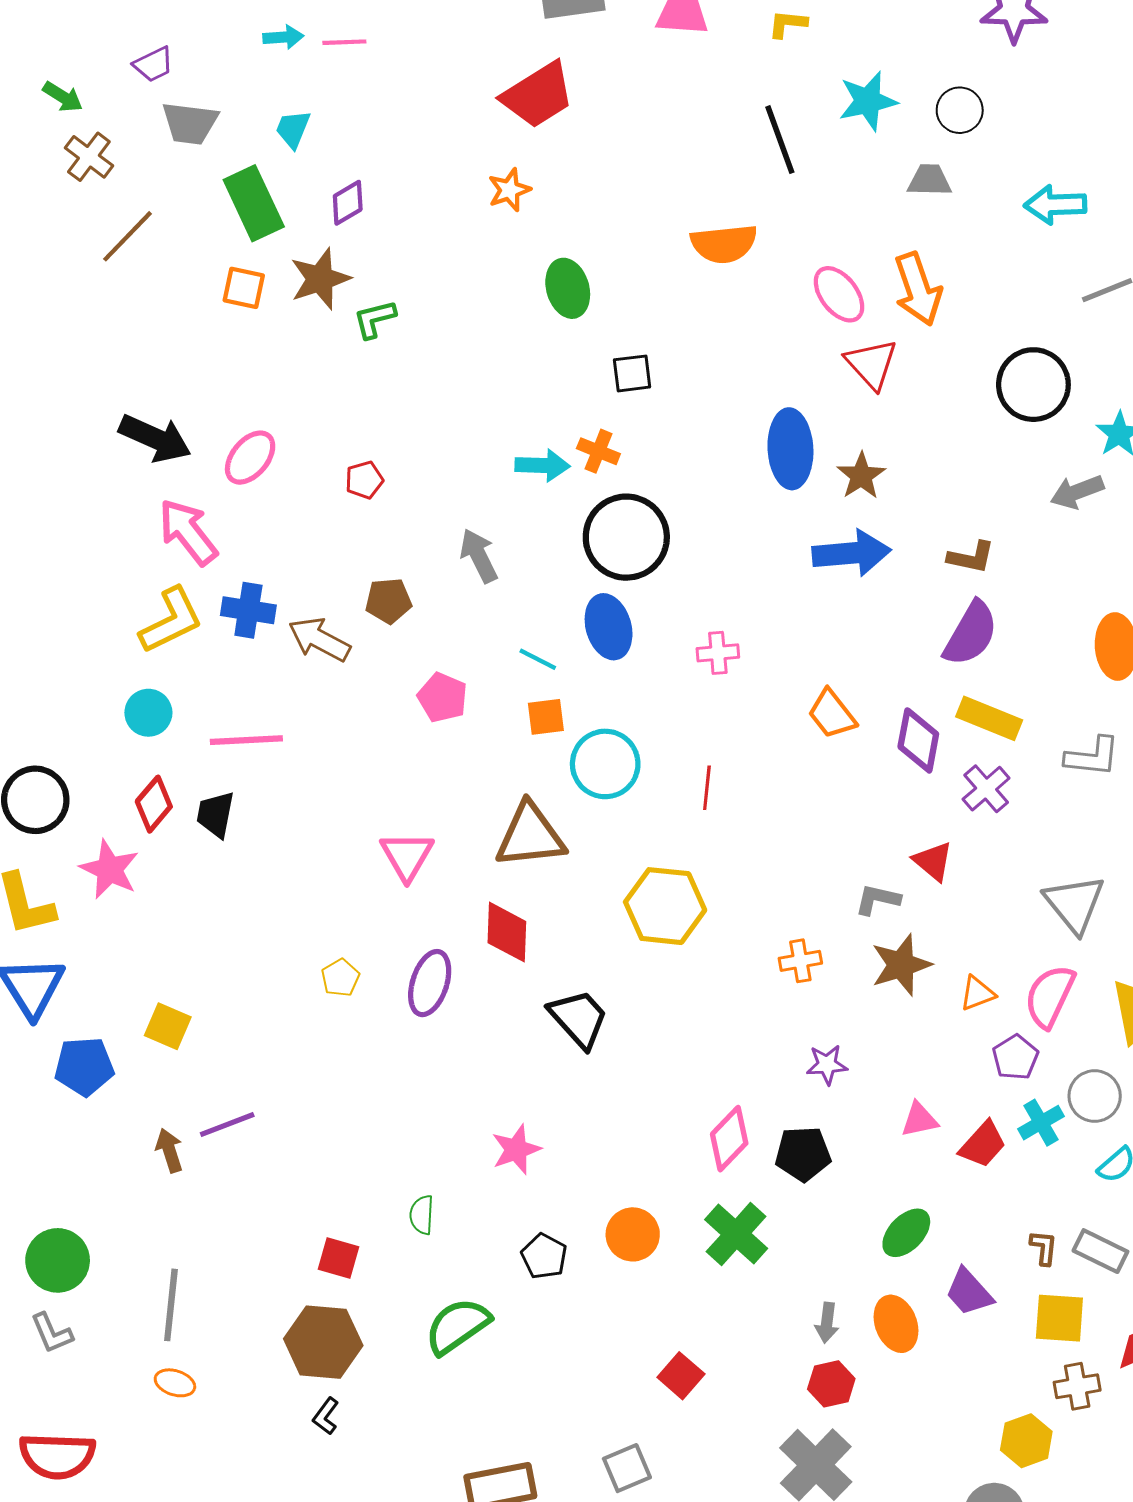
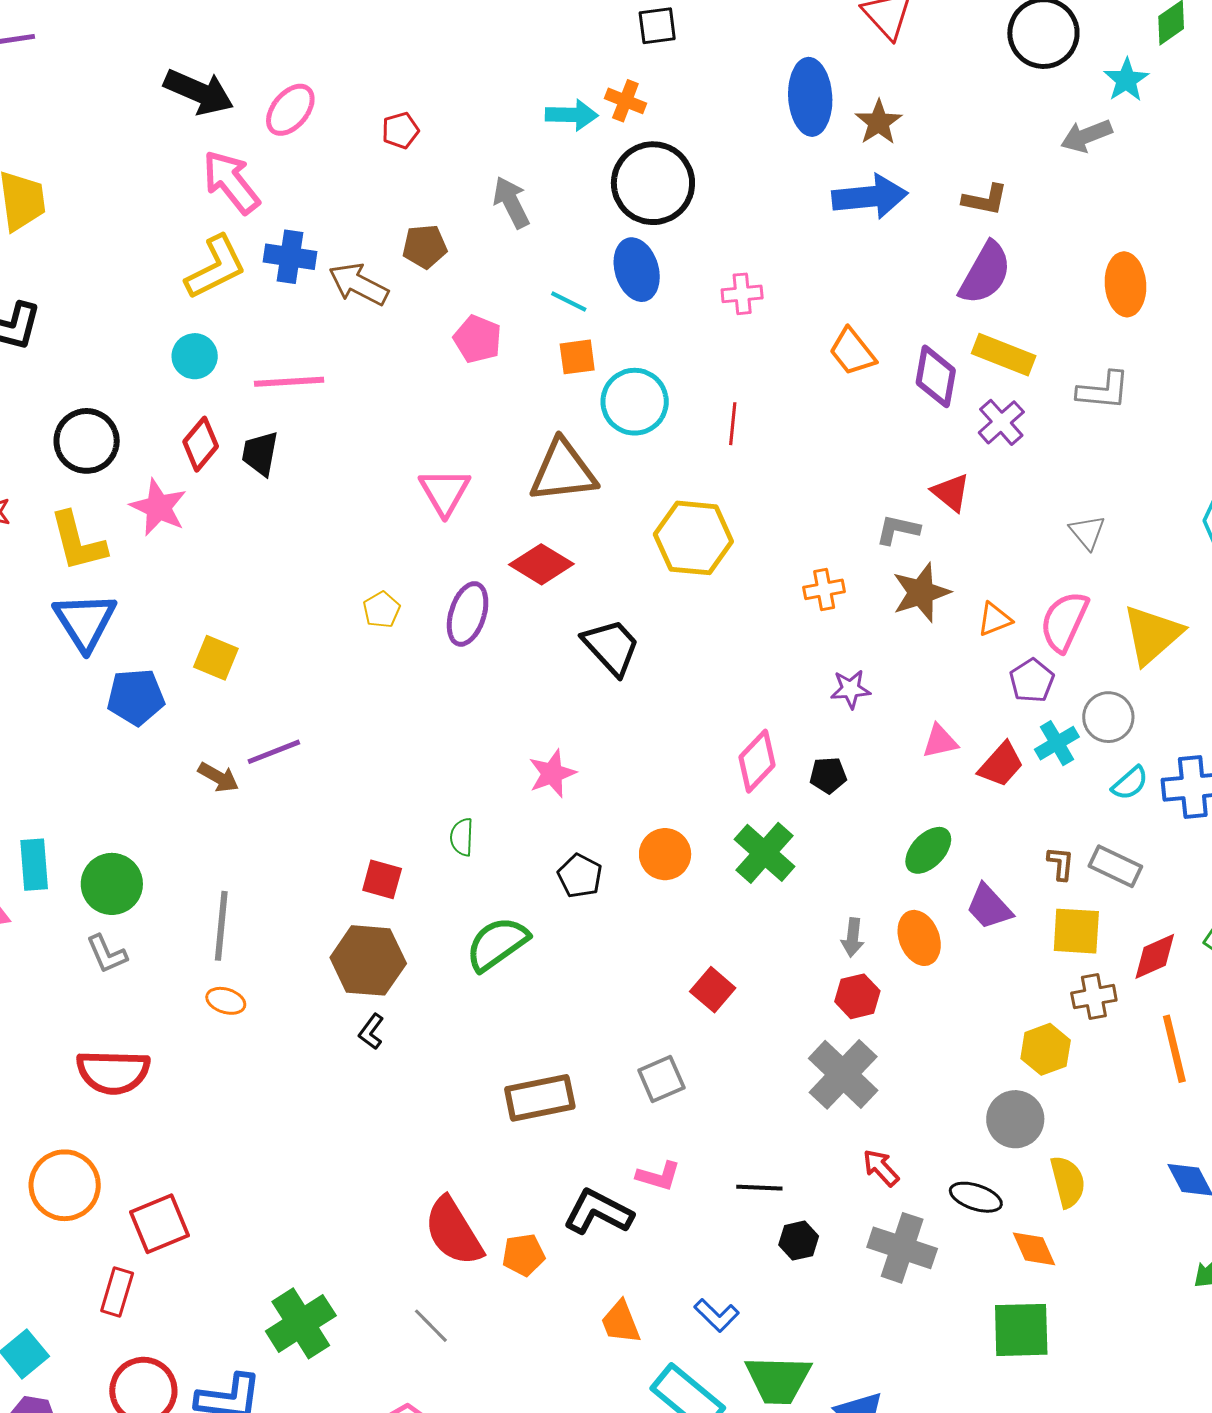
gray triangle: (1074, 904) -> (1087, 532), size x0.6
red diamond: (507, 932) -> (541, 564), turned -60
brown arrow: (169, 1150) -> (218, 777), turned 138
black pentagon: (803, 1154) -> (828, 775), size x0.7

